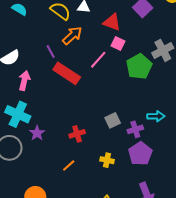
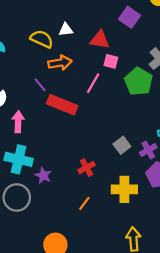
orange arrow: (72, 36) -> (60, 63), turned 45
yellow cross: (107, 160) -> (124, 189), size x1.6

